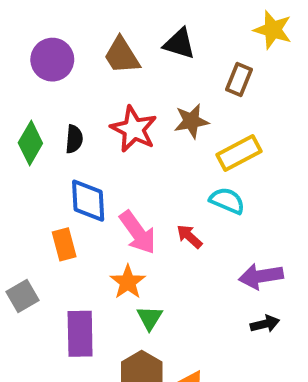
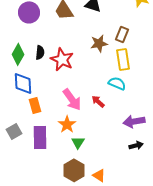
brown rectangle: (239, 79) -> (122, 34), moved
red star: (134, 129) -> (62, 59), moved
yellow rectangle: (239, 153) -> (123, 59), turned -70
blue diamond: (88, 201) -> (23, 83), moved
purple rectangle: (80, 334) -> (40, 137), moved

